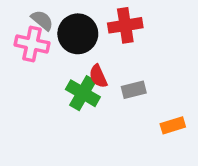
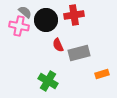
gray rectangle: (134, 90) -> (79, 53), size x1.5
green cross: (83, 93) -> (48, 81), moved

